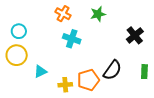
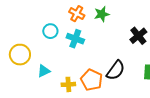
orange cross: (63, 14) -> (77, 14), moved
cyan circle: (19, 31) -> (50, 31), moved
orange pentagon: (88, 80) -> (91, 80), turned -30

